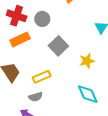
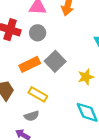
orange rectangle: (20, 39) -> (30, 64), moved
yellow rectangle: (42, 77) -> (38, 94), turned 54

